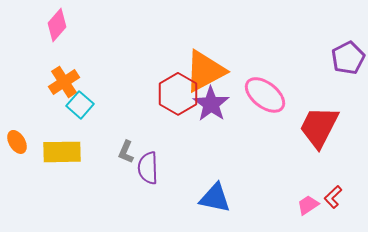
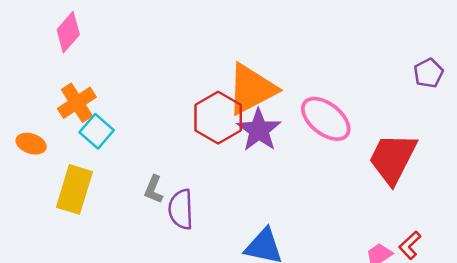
purple pentagon: (348, 58) -> (429, 73), size x0.7
orange ellipse: (17, 142) -> (31, 144), moved, turned -40
yellow rectangle: (62, 152) -> (74, 189), turned -72

